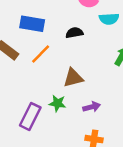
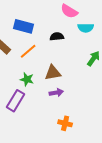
green star: (57, 103) -> (27, 79), moved
purple arrow: (92, 107) -> (56, 93), moved

